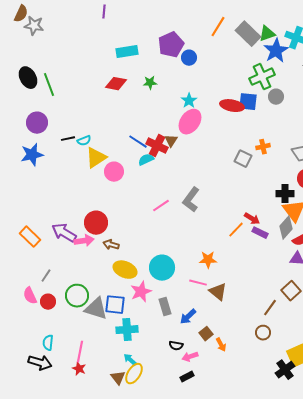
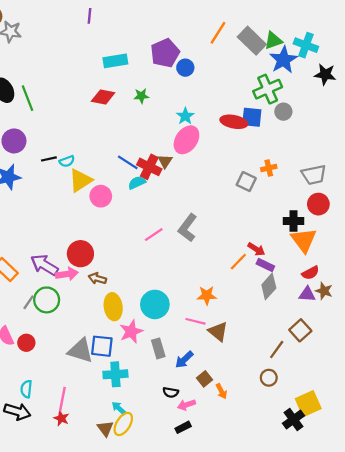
gray diamond: (286, 228) -> (269, 286), moved
yellow ellipse: (125, 270) -> (113, 307), turned 60
gray line: (46, 276) -> (29, 302), moved
green circle: (77, 296) -> (47, 300), moved

